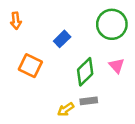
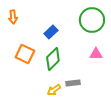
pink triangle: (117, 66) -> (96, 54), turned -48
green diamond: (85, 72) -> (53, 59), moved

